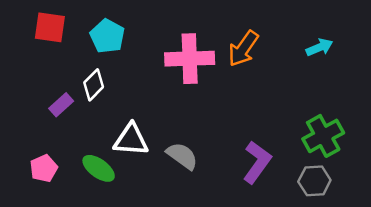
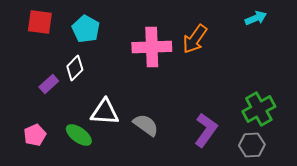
cyan arrow: (319, 47) -> (256, 18), moved

